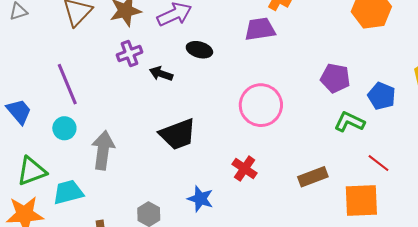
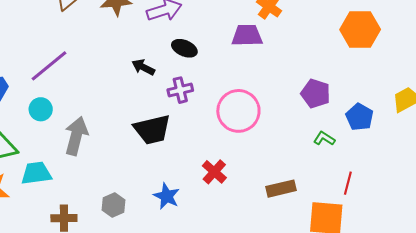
purple cross: (130, 54) -> (180, 90), moved
purple line: (67, 84) -> (49, 66), turned 66
green L-shape: (349, 122) -> (324, 139), size x0.7
red line: (378, 163) -> (348, 183), turned 60

